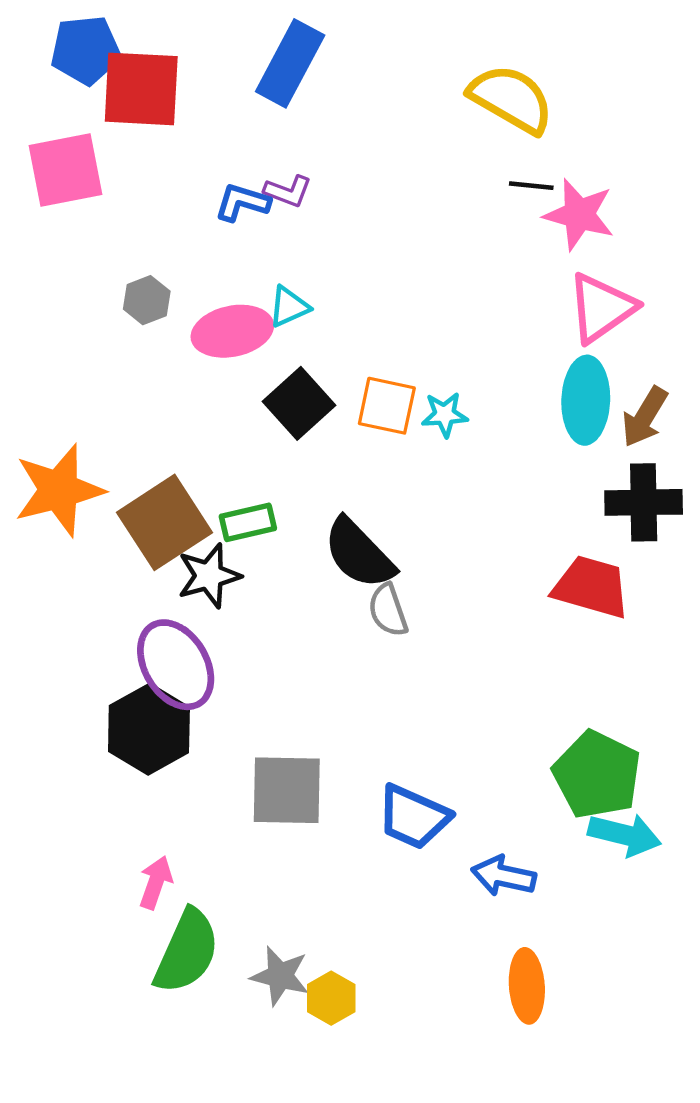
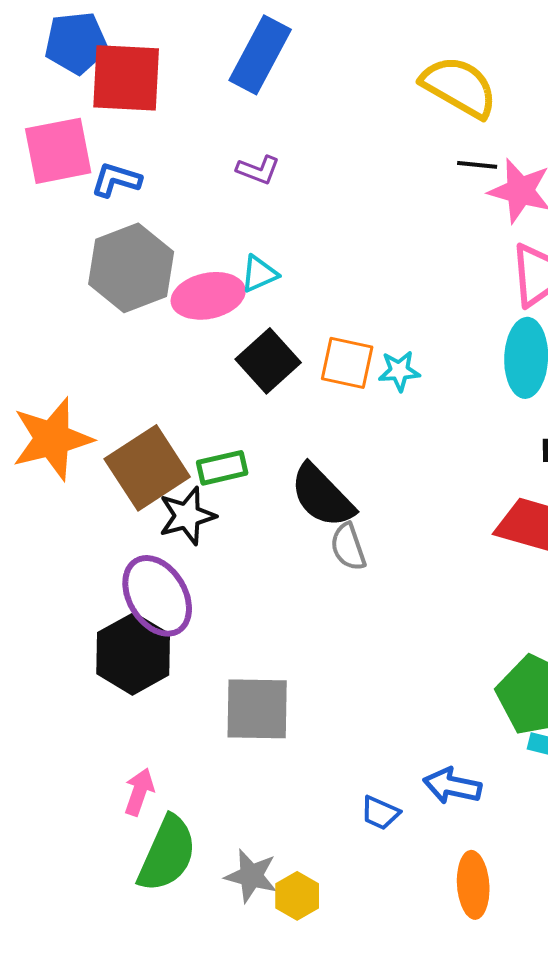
blue L-shape: (242, 202) -> (116, 180), moved
gray hexagon: (147, 300) -> (131, 268), size x2.0
blue trapezoid: (413, 817) -> (380, 813), moved, size x0.6

